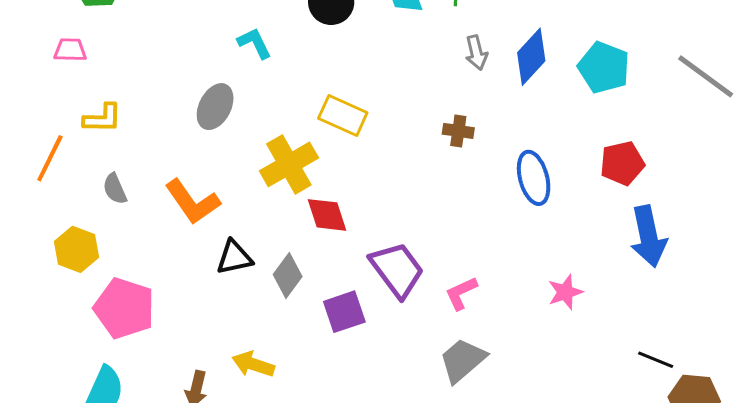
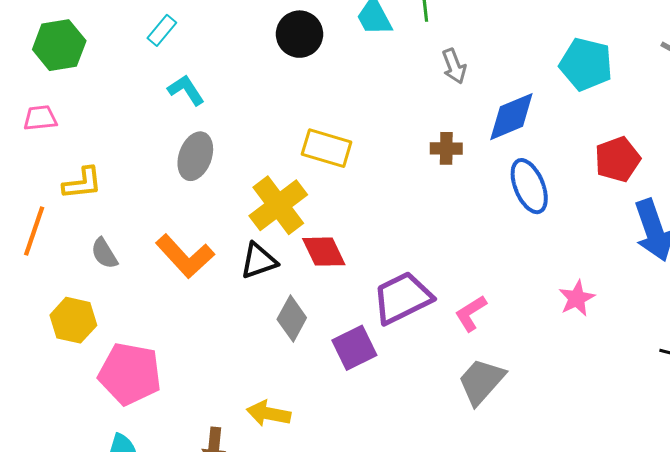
cyan L-shape: (255, 43) -> (186, 90), moved
blue diamond: (531, 57) -> (511, 117), moved, turned 32
black triangle: (234, 257) -> (259, 261), moved
purple trapezoid: (397, 270) -> (402, 298), turned -72

